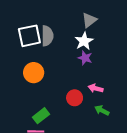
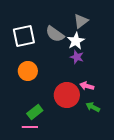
gray semicircle: (47, 36) -> (55, 34), moved, turned 126
red circle: (75, 98) -> (67, 95), size x1.6

